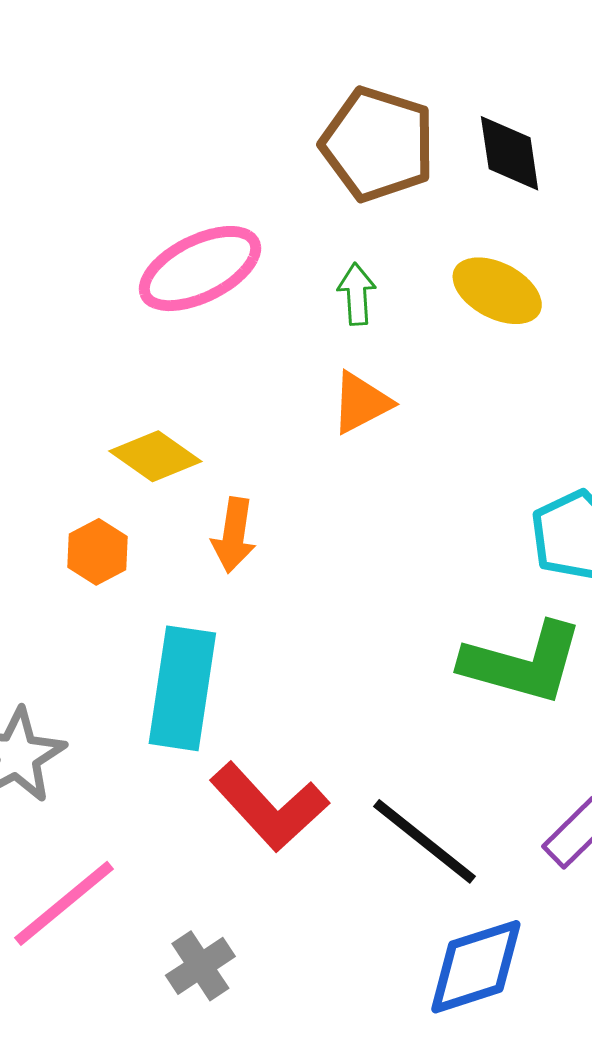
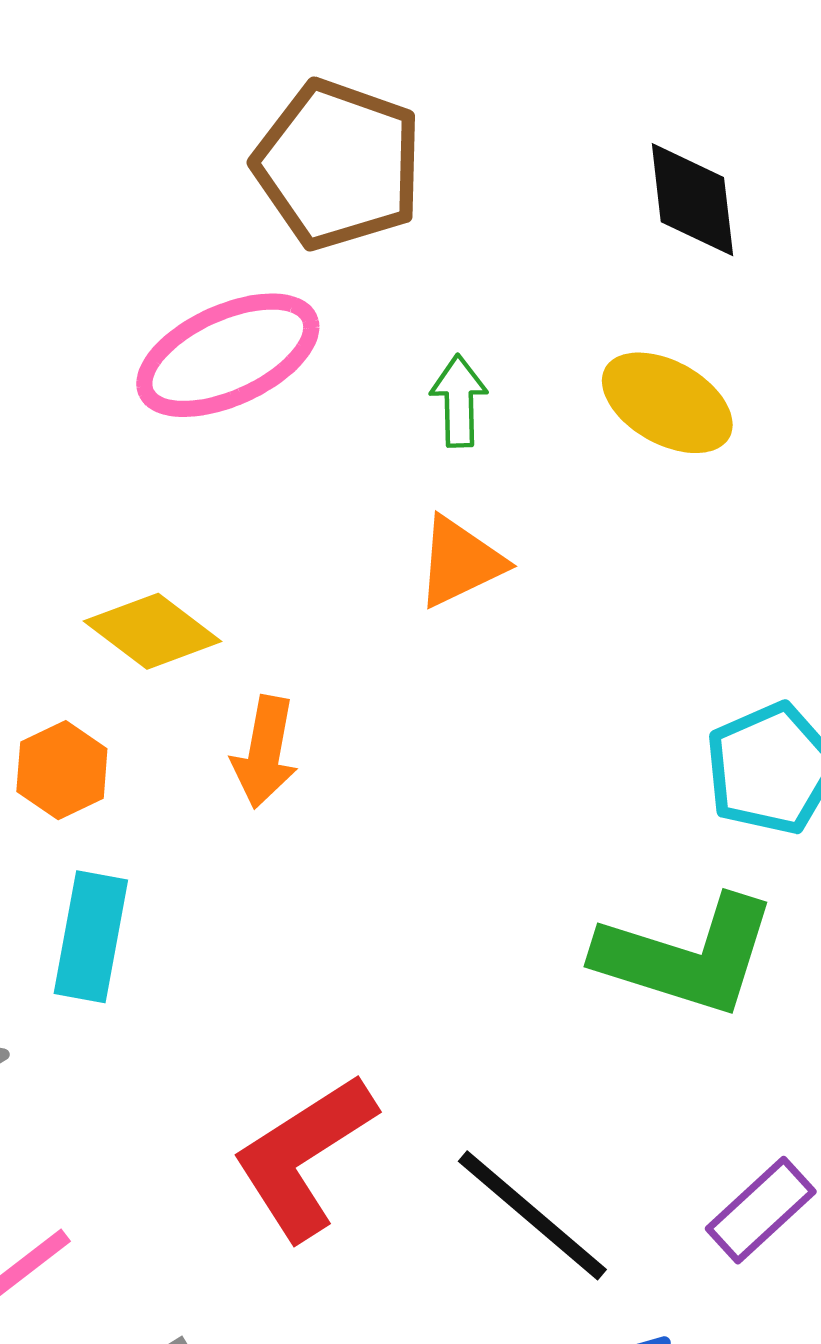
brown pentagon: (378, 144) -> (338, 165), moved
cyan rectangle: (182, 688) -> (91, 937), moved, size x0.7
red L-shape: (269, 807) -> (304, 1157), turned 98

